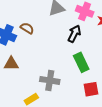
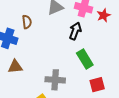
brown semicircle: (27, 28) -> (27, 22), moved, turned 56

